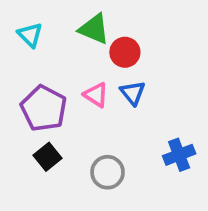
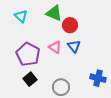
blue cross: (179, 155) -> (98, 78), turned 35

